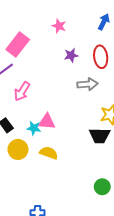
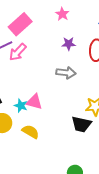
gray arrow: (87, 84) -> (66, 73), moved
pink arrow: (22, 91) -> (18, 52), moved

